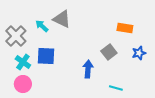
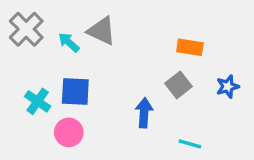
orange rectangle: (125, 28) -> (190, 47), moved
gray cross: (16, 36) -> (26, 29), moved
pink circle: (23, 84) -> (69, 132), moved

